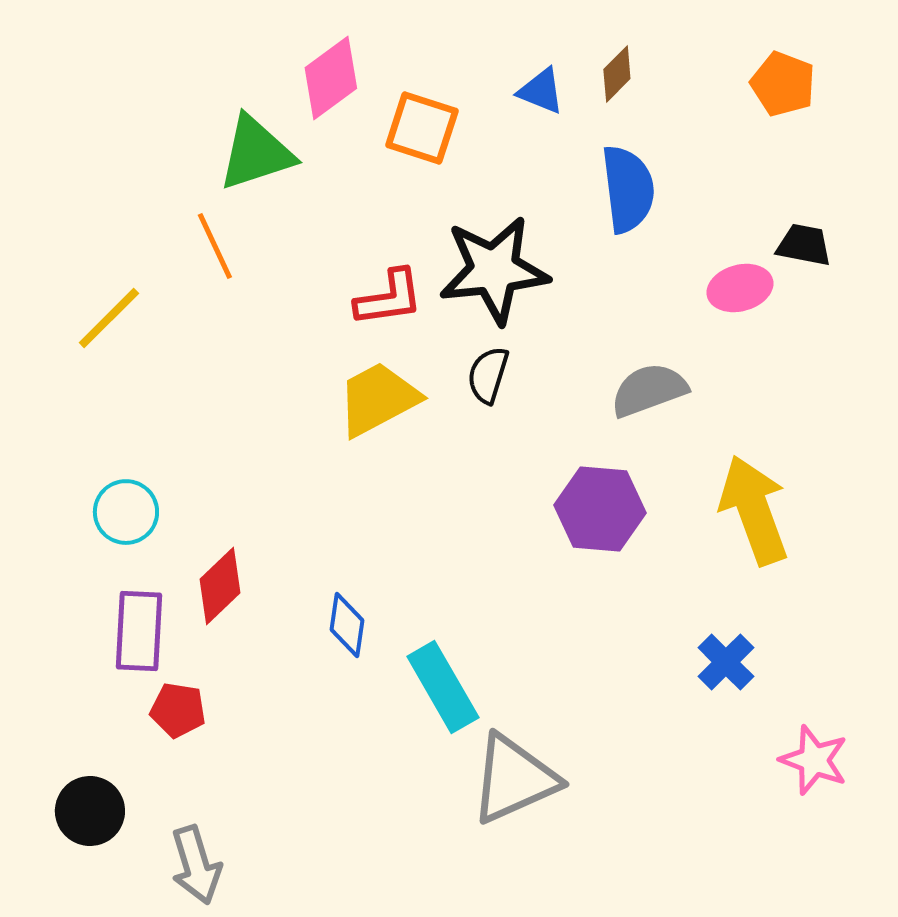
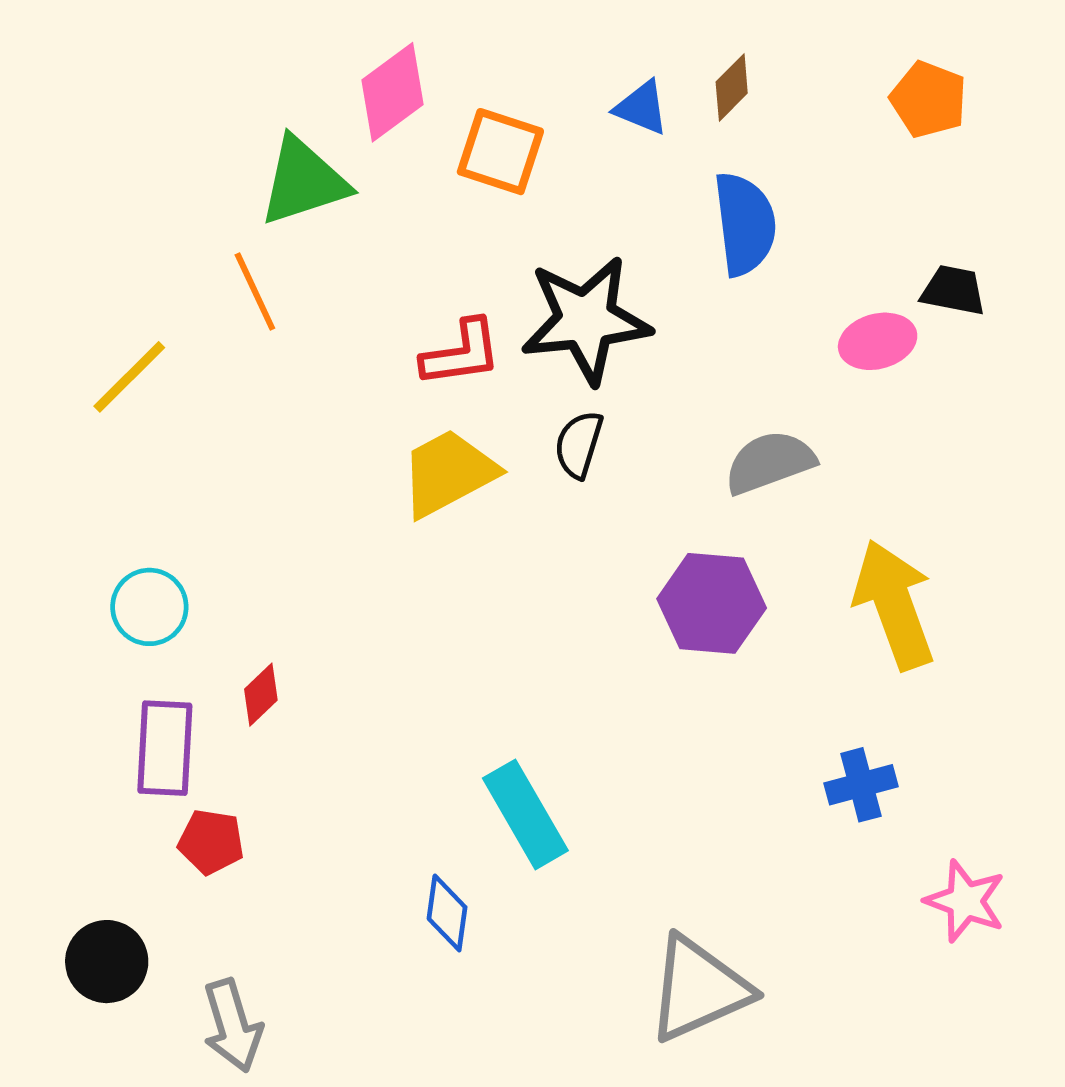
red diamond: (220, 586) -> (261, 695), size x0.7
blue diamond: (347, 625) -> (447, 913), moved
blue cross: (726, 662) -> (861, 785), turned 30
gray triangle: (514, 779) -> (698, 989), moved

